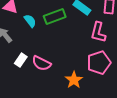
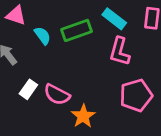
pink L-shape: (98, 32) -> (120, 51), moved
orange star: (74, 80) -> (83, 116), moved

